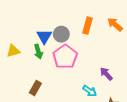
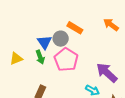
orange rectangle: (87, 26) -> (75, 28), moved, turned -70
purple arrow: (106, 74) -> (107, 73), size x1.6

